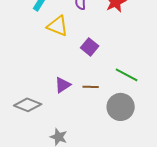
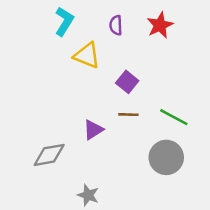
brown line: (91, 87) -> (128, 115), moved
gray diamond: (28, 105) -> (49, 155), turned -32

